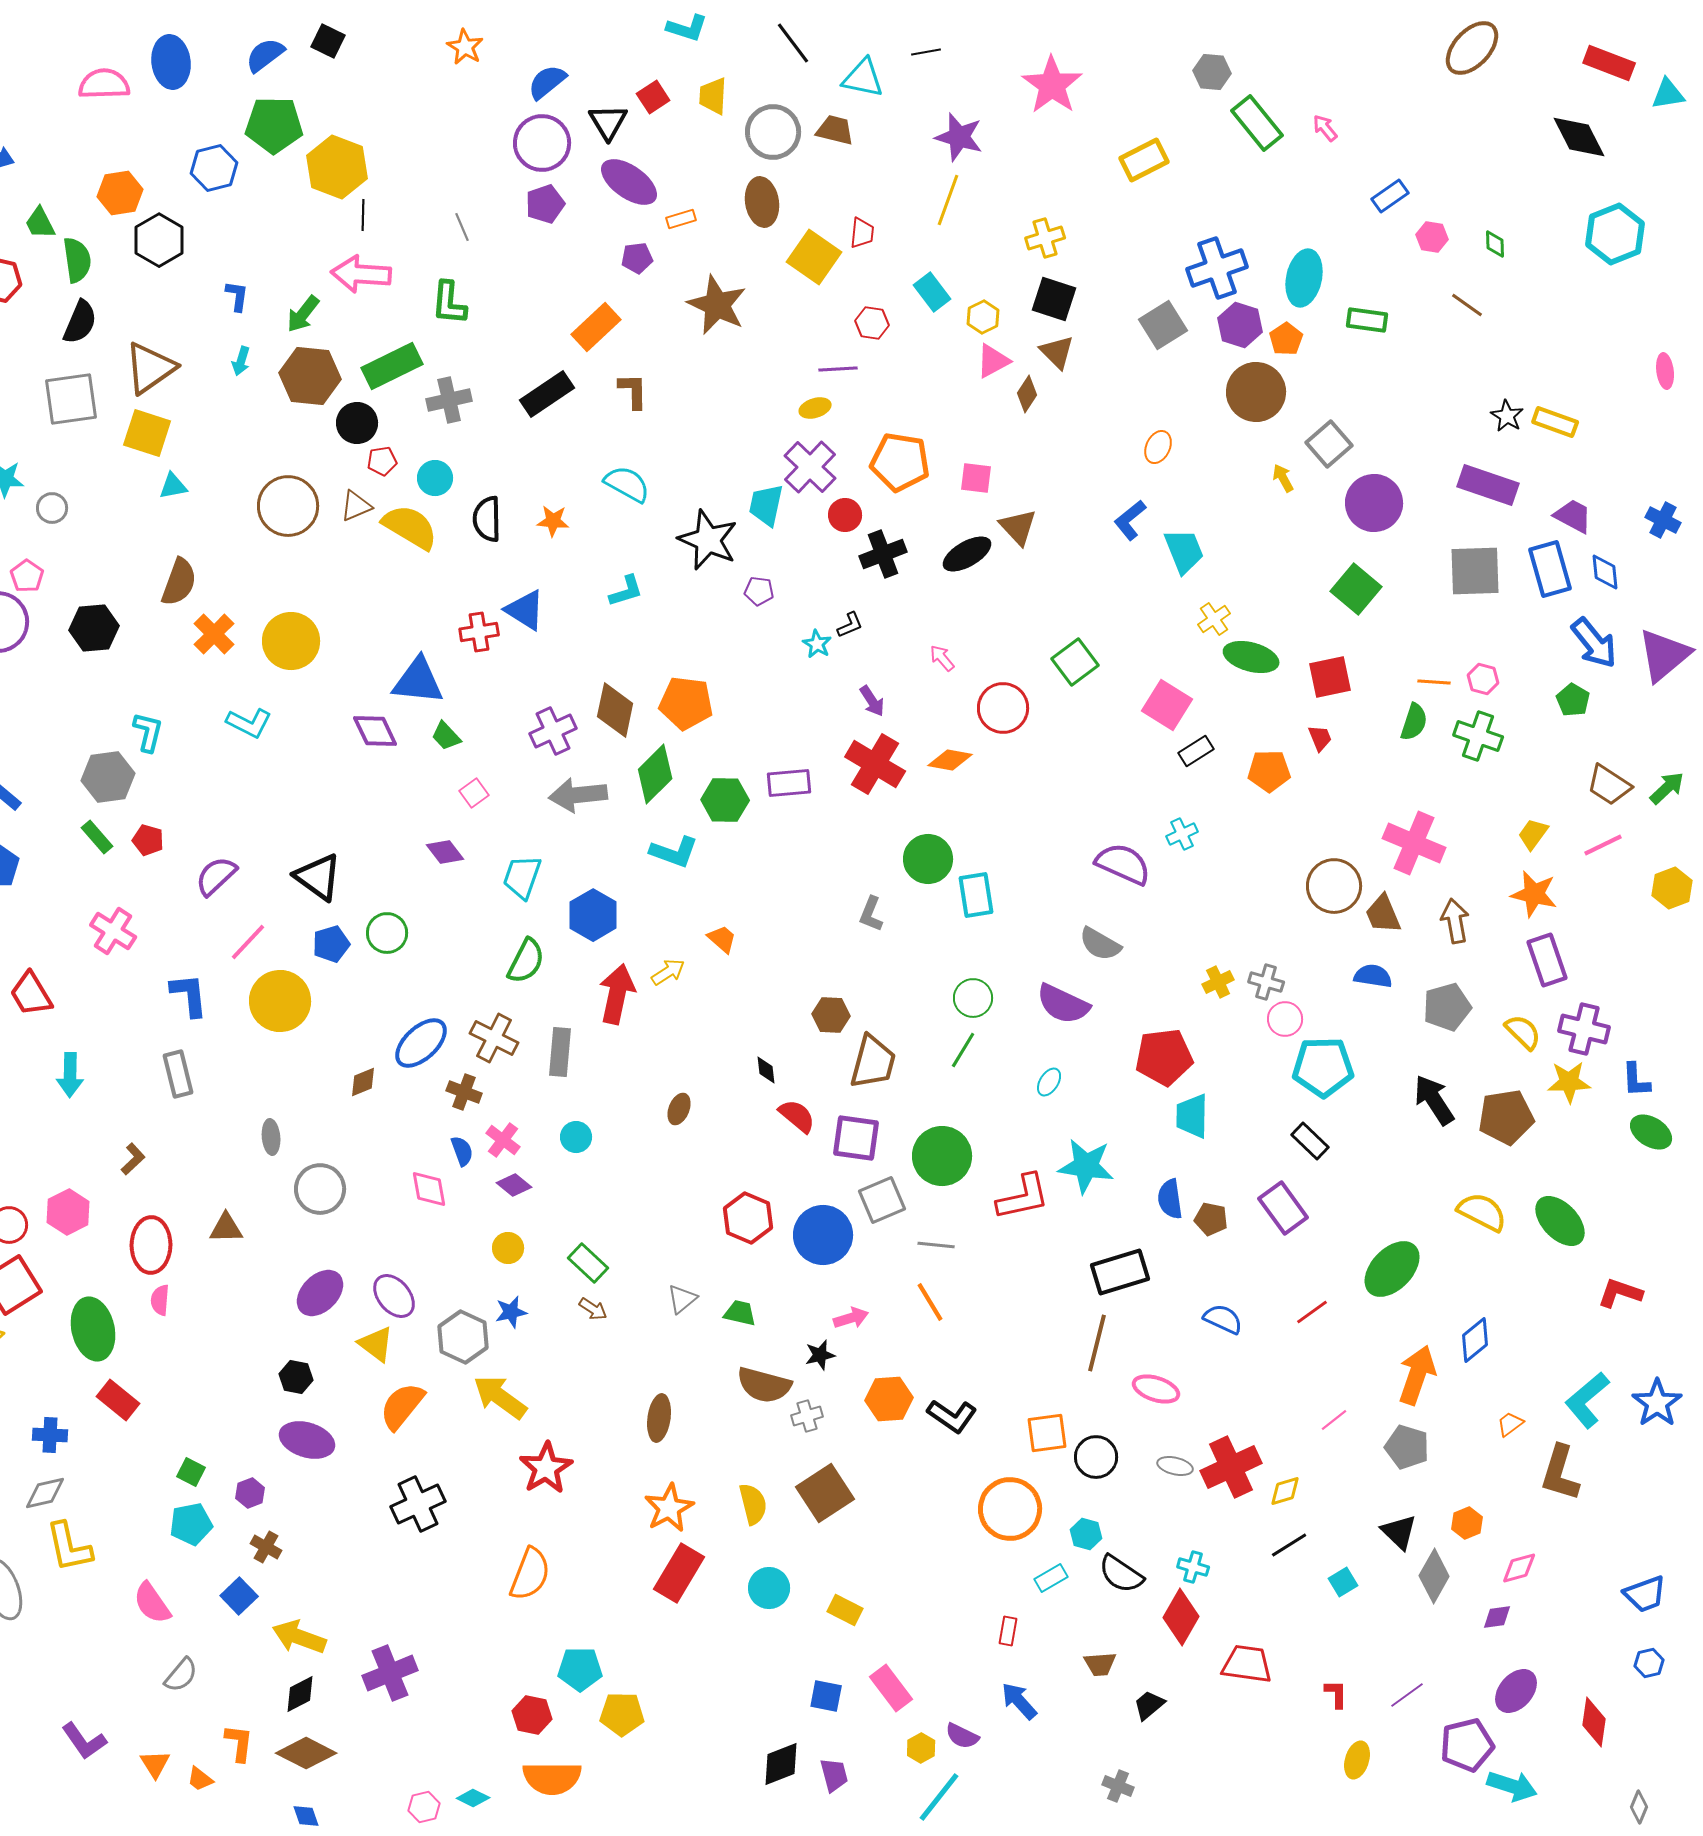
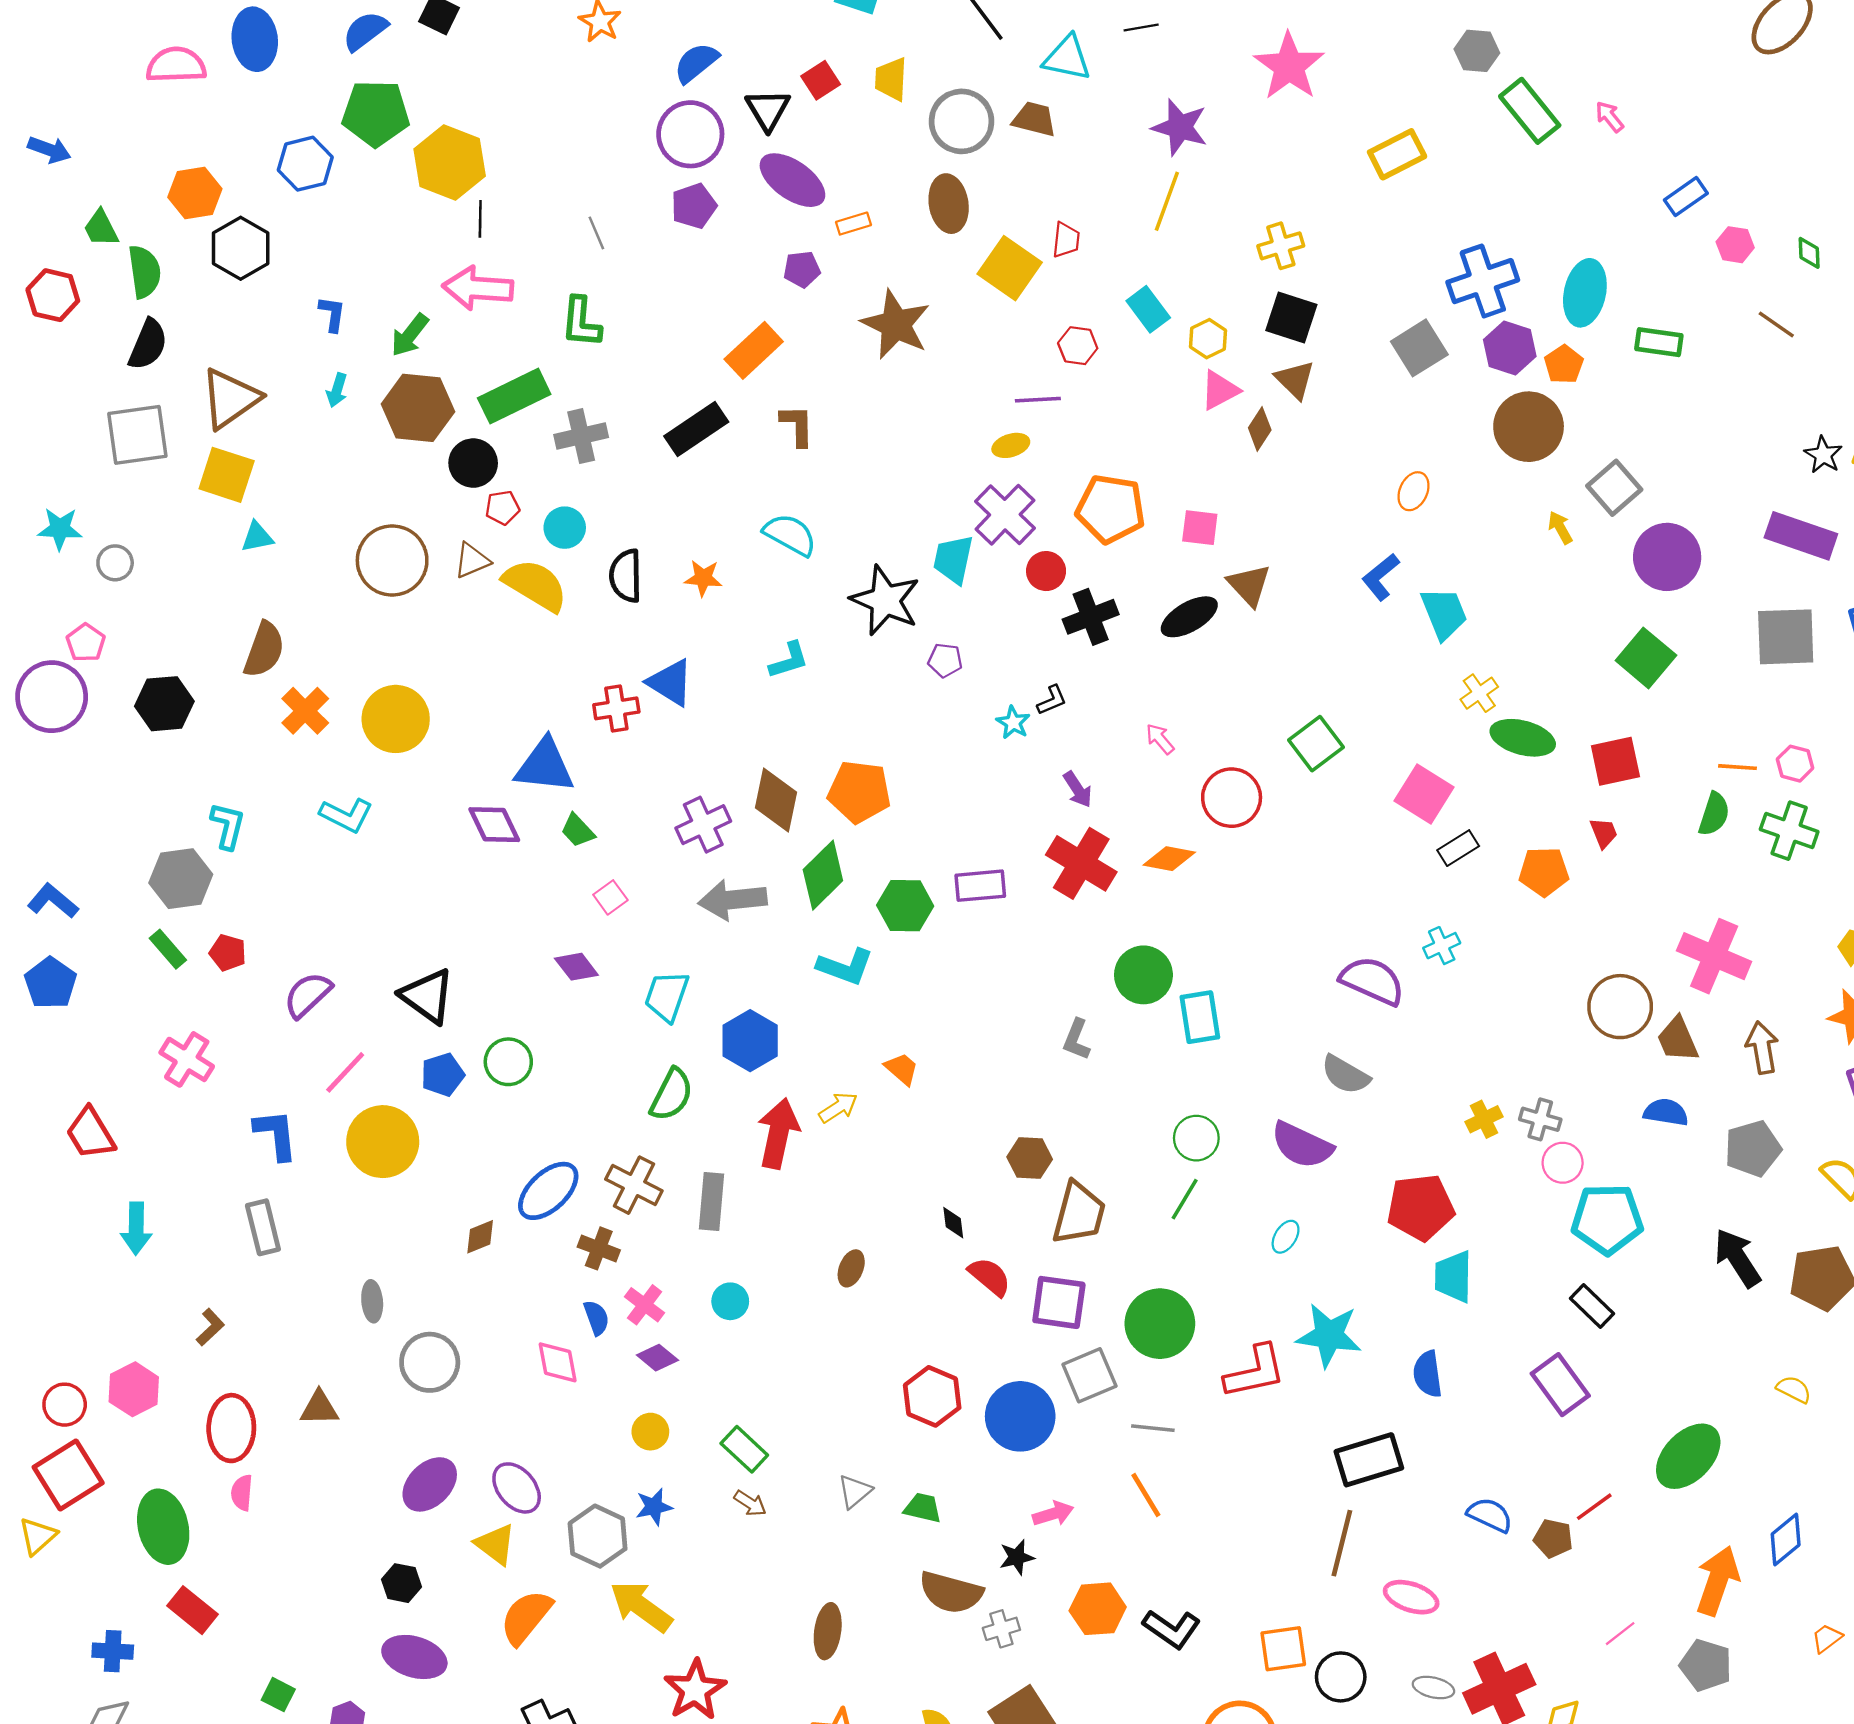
yellow semicircle: (1482, 1212) -> (1794, 1389), size x0.6
brown pentagon: (1211, 1219) -> (1553, 1538), moved

